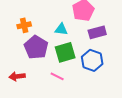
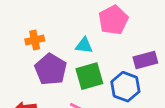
purple rectangle: (97, 32) -> (145, 60), moved

